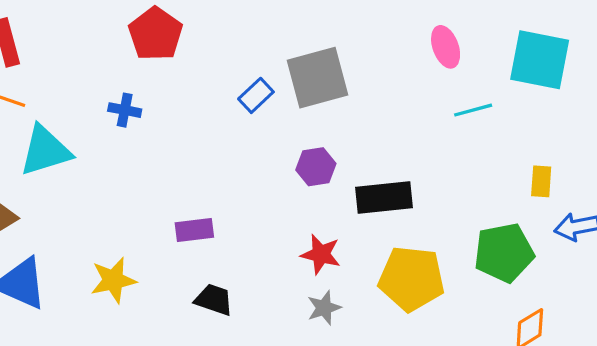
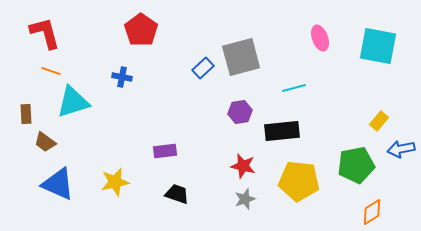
cyan line: (473, 110) -> (294, 88), moved
yellow rectangle: (541, 181) -> (379, 121), turned 36

